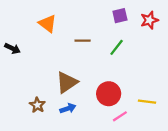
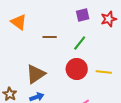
red circle: (109, 94) -> (77, 69), moved
yellow line: (147, 102) -> (104, 72), moved

